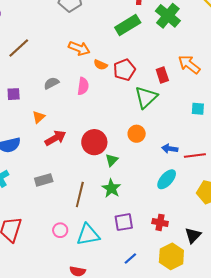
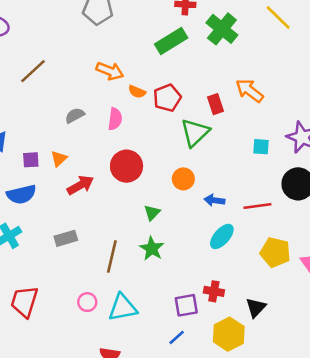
purple square: (14, 94) -> (31, 160), moved
red circle: (94, 142) -> (127, 166), moved
blue arrow: (170, 149) -> (214, 200), moved
purple square: (124, 222) -> (186, 305), moved

